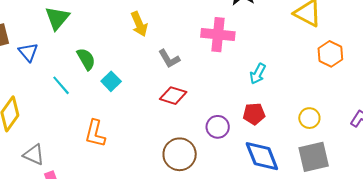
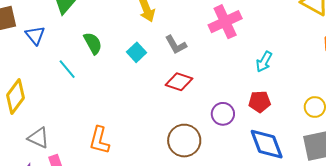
pink cross: (218, 35) -> (225, 22), turned -32
cyan square: (111, 81) -> (136, 52), moved
orange L-shape: (95, 134) -> (99, 140), moved

